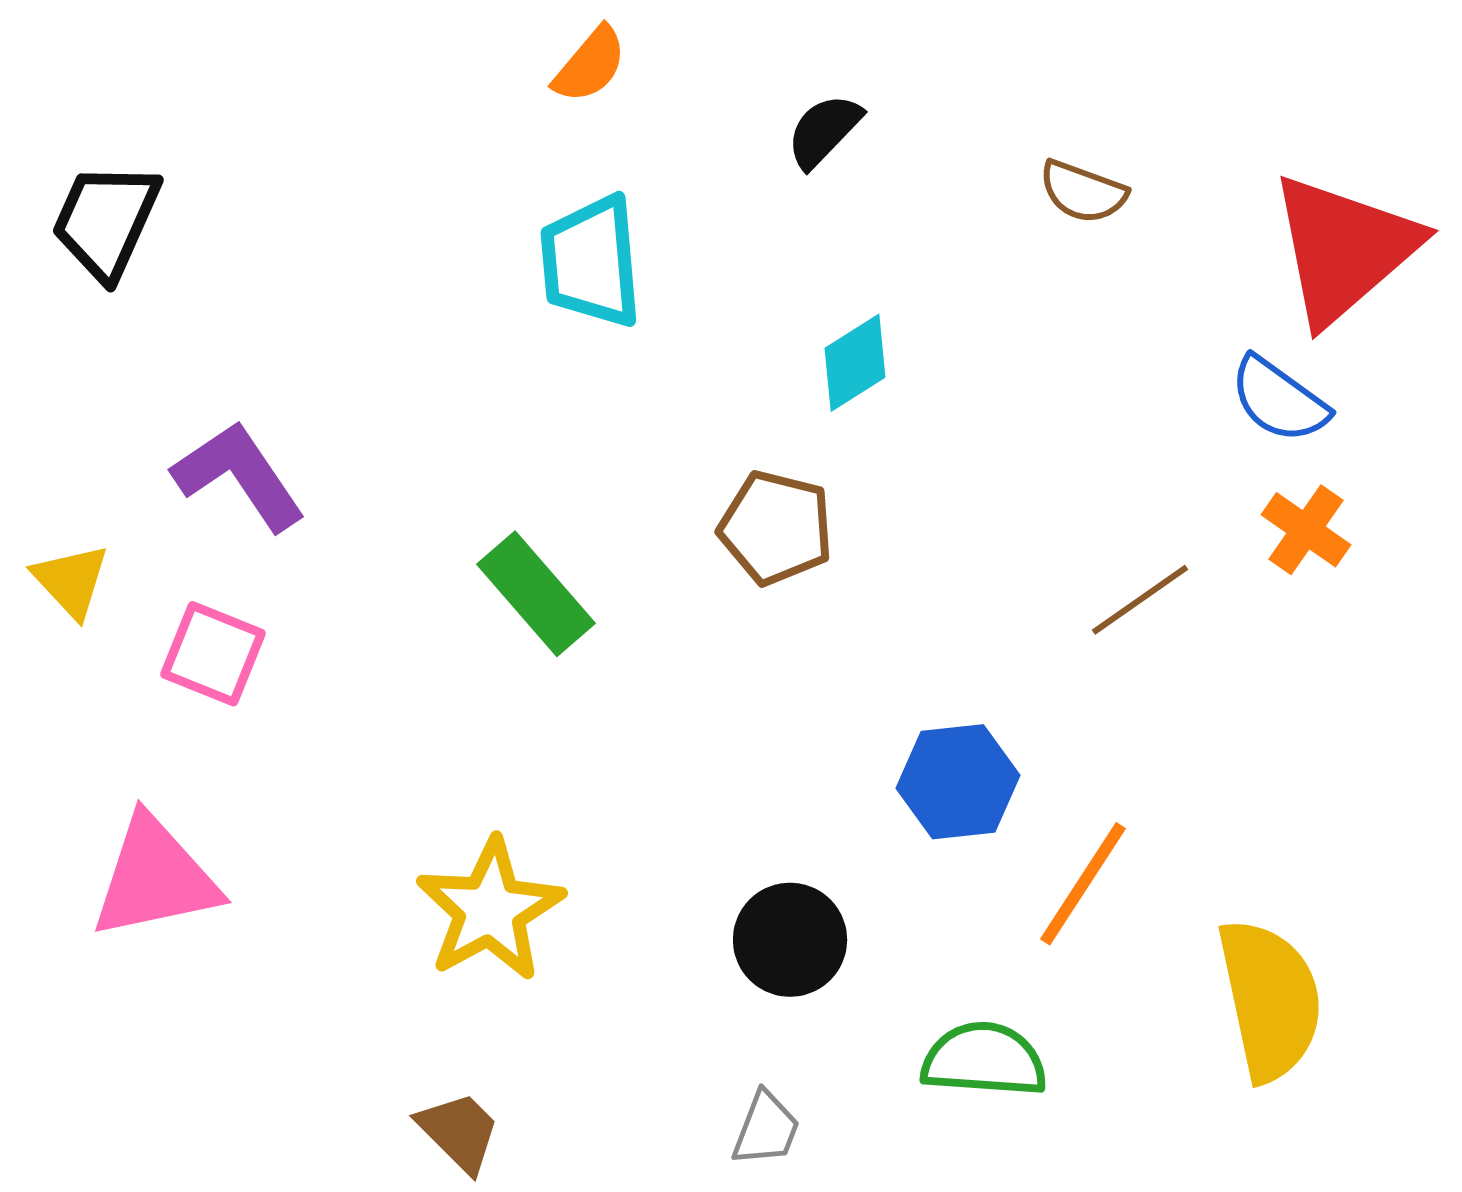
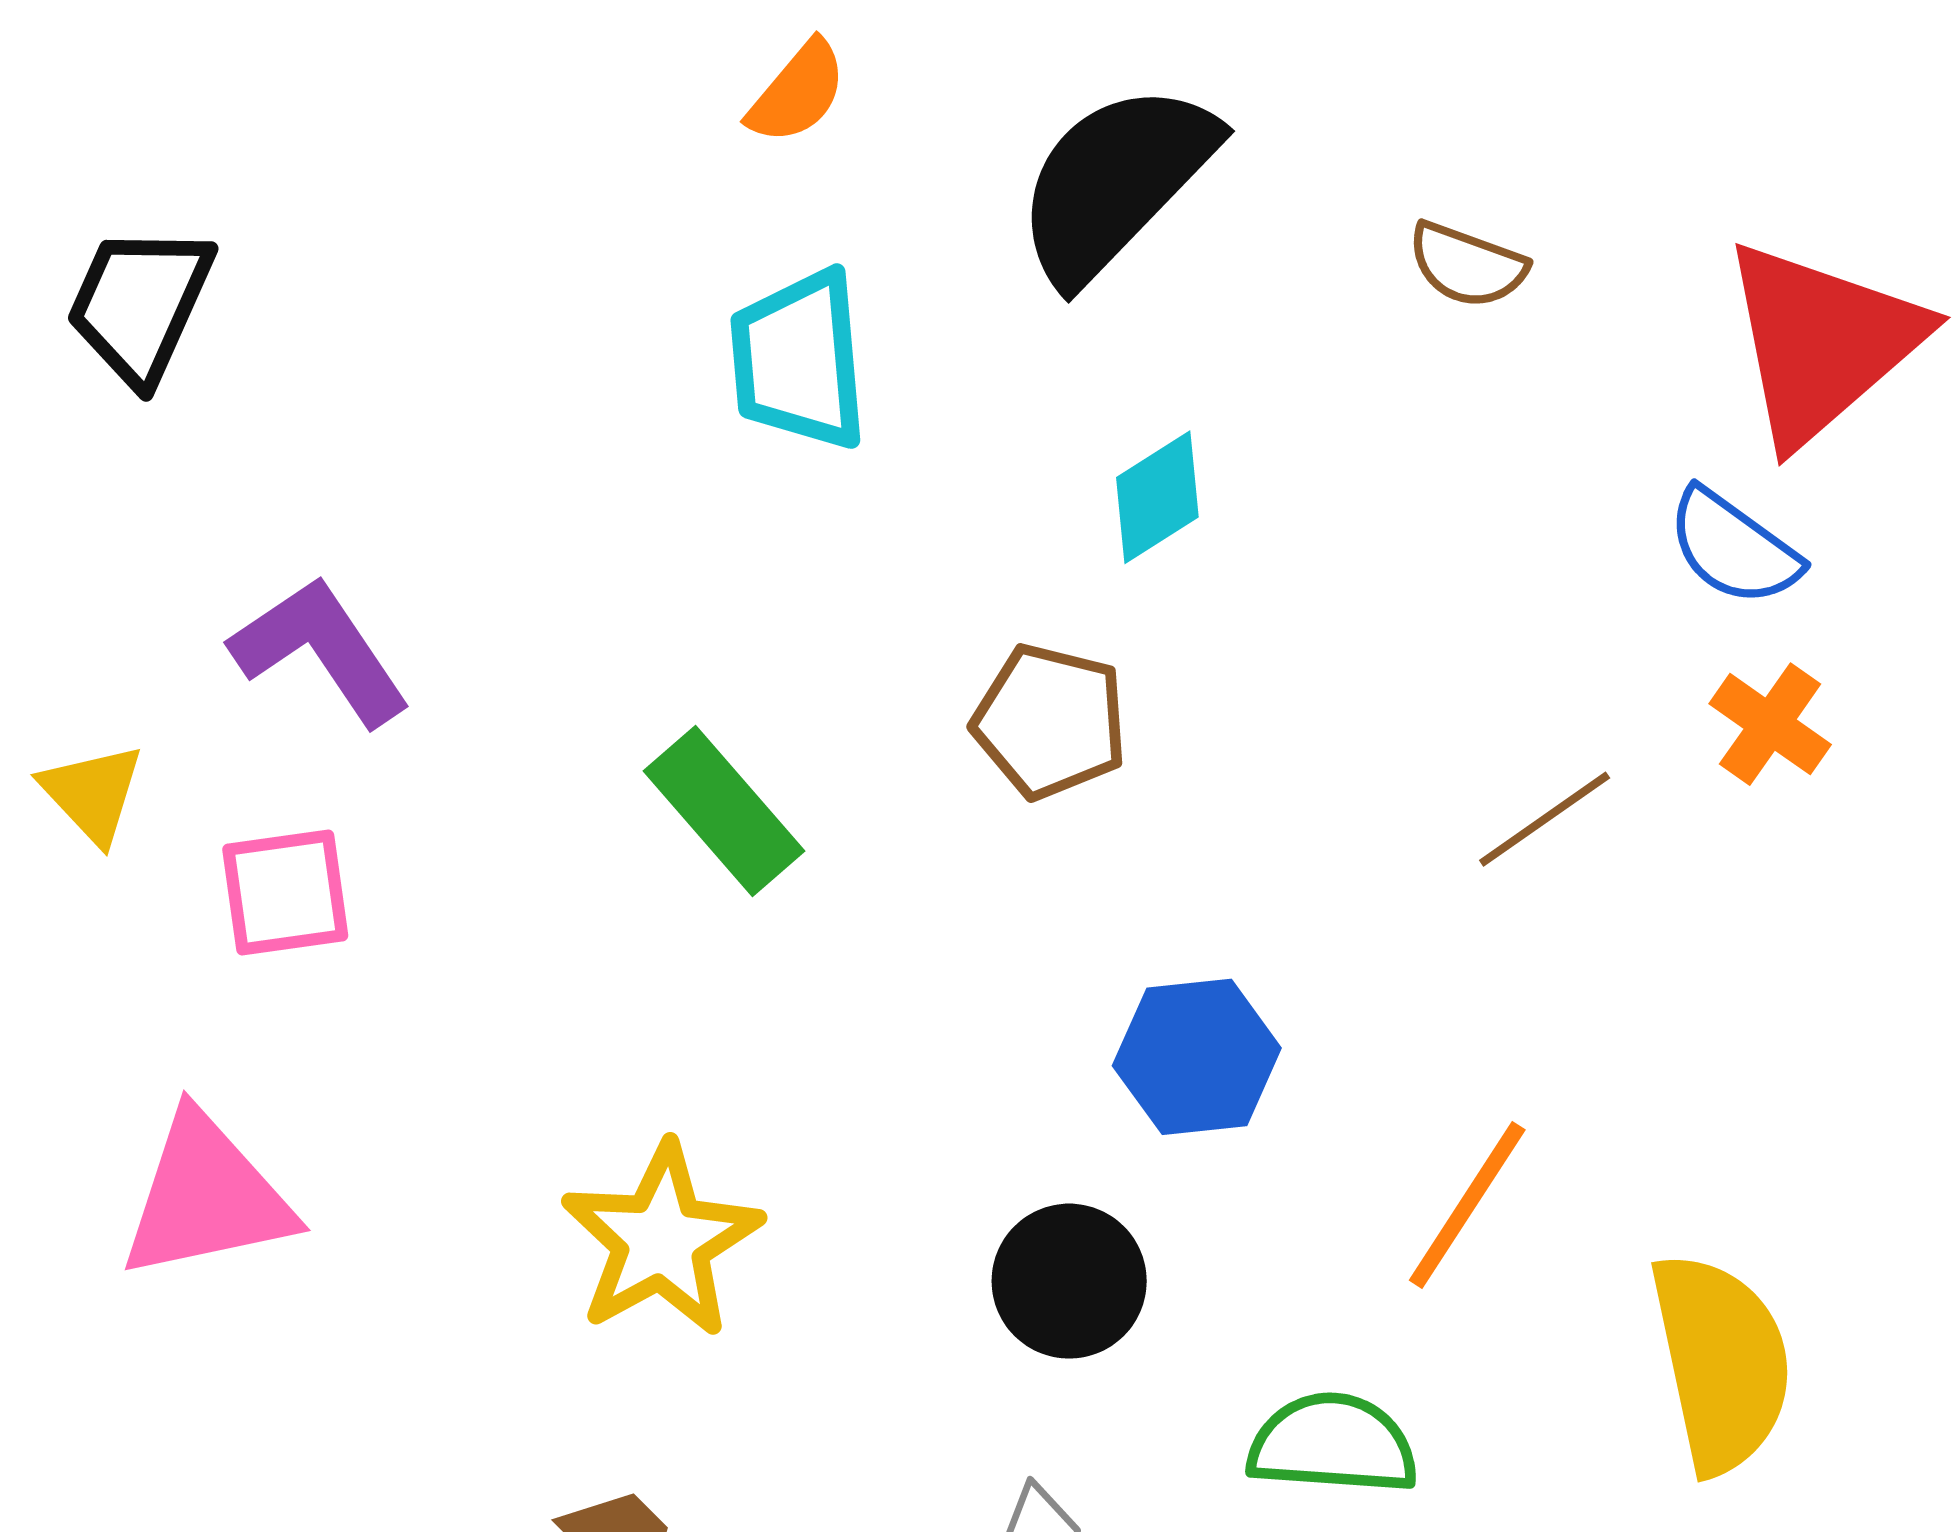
black semicircle: (824, 131) -> (1115, 182), size x2.0
pink square: (213, 654) -> (285, 893), turned -30
blue hexagon: (958, 782) -> (1197, 1057), moved

